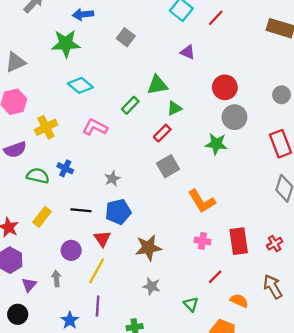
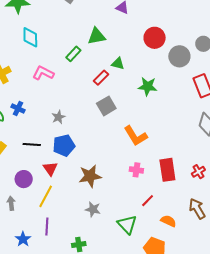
cyan diamond: (80, 85) -> (30, 37), turned 50
green triangle: (174, 108) -> (118, 64), moved, turned 40
gray circle: (234, 117) -> (179, 56), moved
green triangle: (191, 304) -> (127, 224), size x1.5

